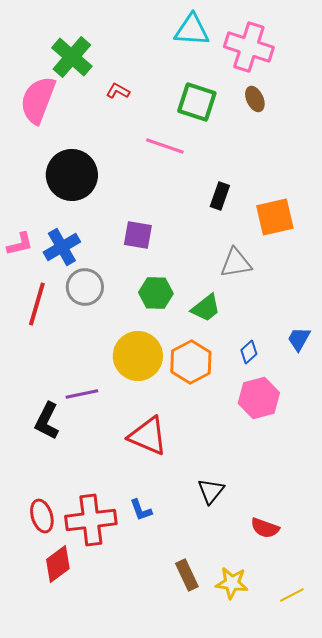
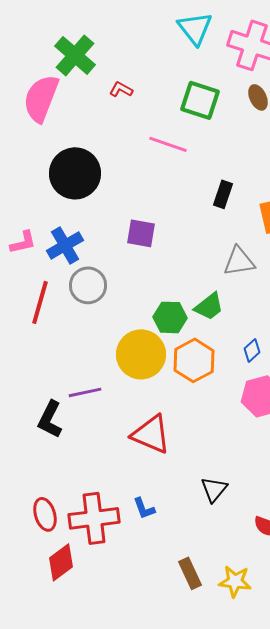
cyan triangle: (192, 30) -> (195, 28), turned 48
green hexagon: (156, 293) -> (170, 317), moved

